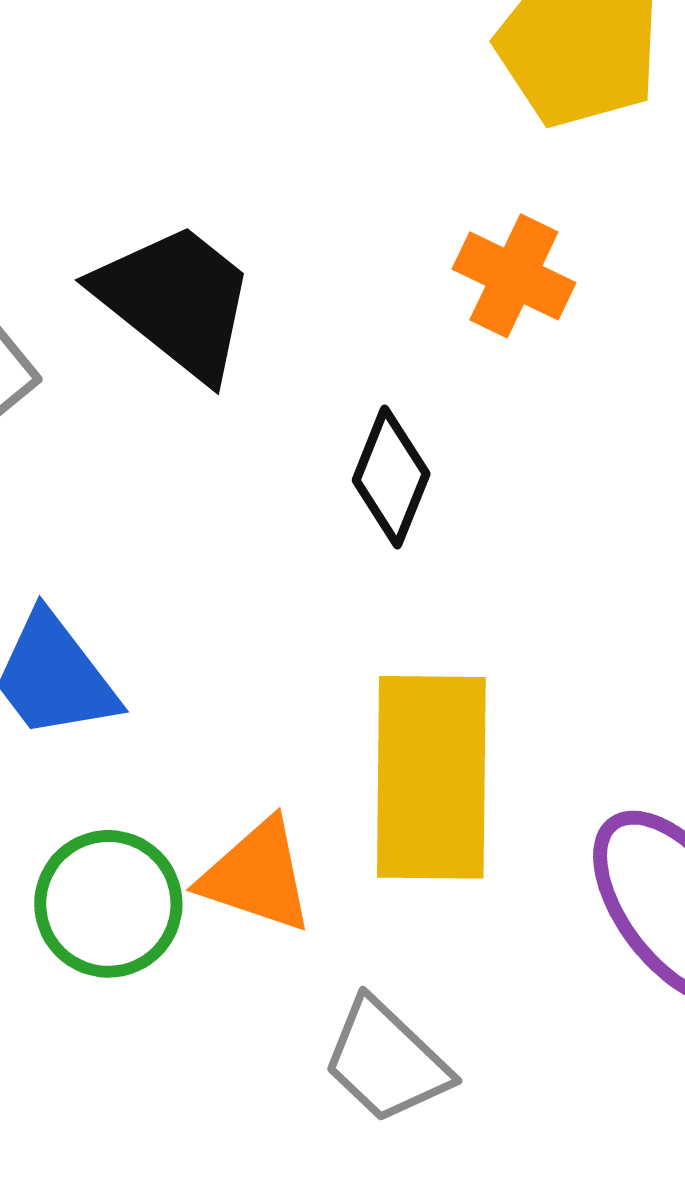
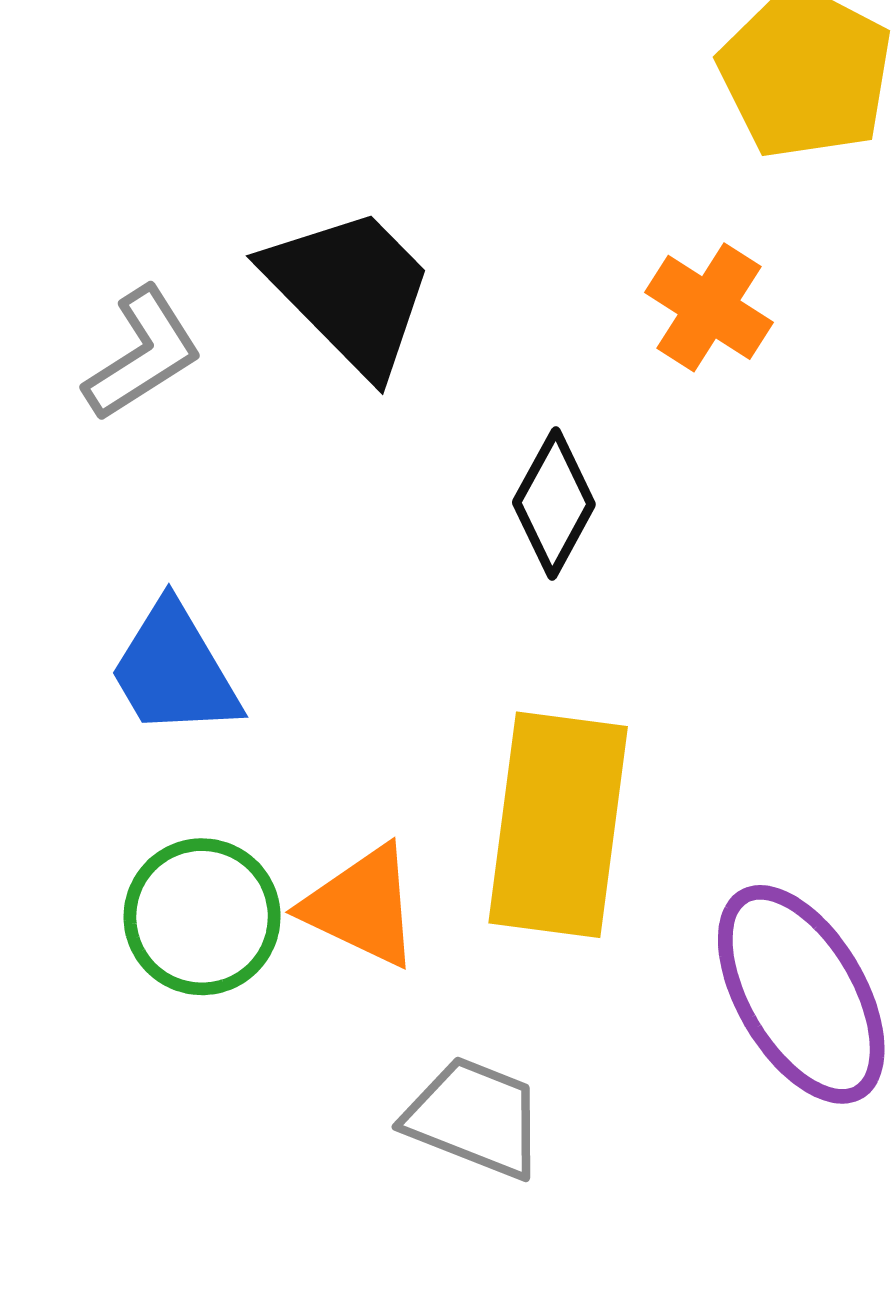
gray trapezoid: (386, 1061) -> (475, 1117), turned 151

